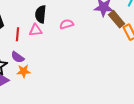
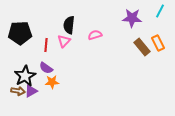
brown rectangle: (117, 19) -> (142, 47), moved
pink triangle: (36, 30) -> (64, 41), turned -40

